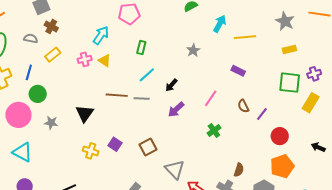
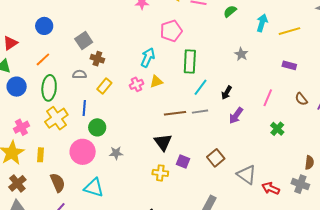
green rectangle: (141, 47) -> (190, 62), size x1.6
yellow triangle: (105, 61) -> (156, 82), turned -40
black triangle: (85, 114) -> (163, 142), moved

